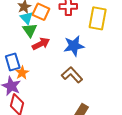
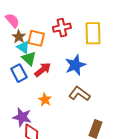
blue rectangle: (13, 62) -> (19, 73), moved
orange star: (22, 73) -> (45, 100), moved

